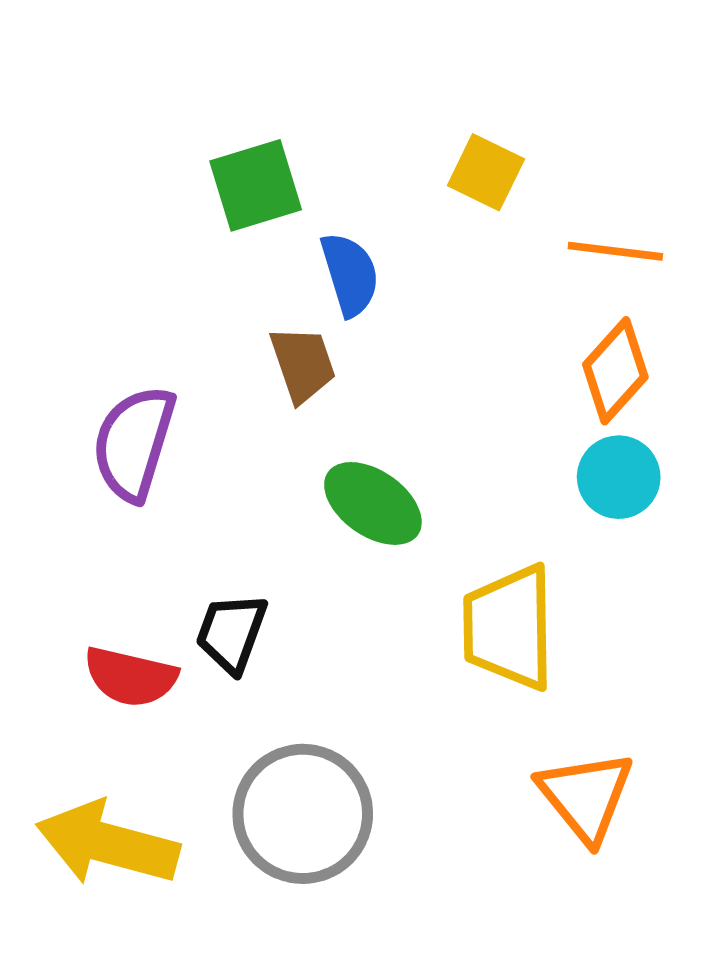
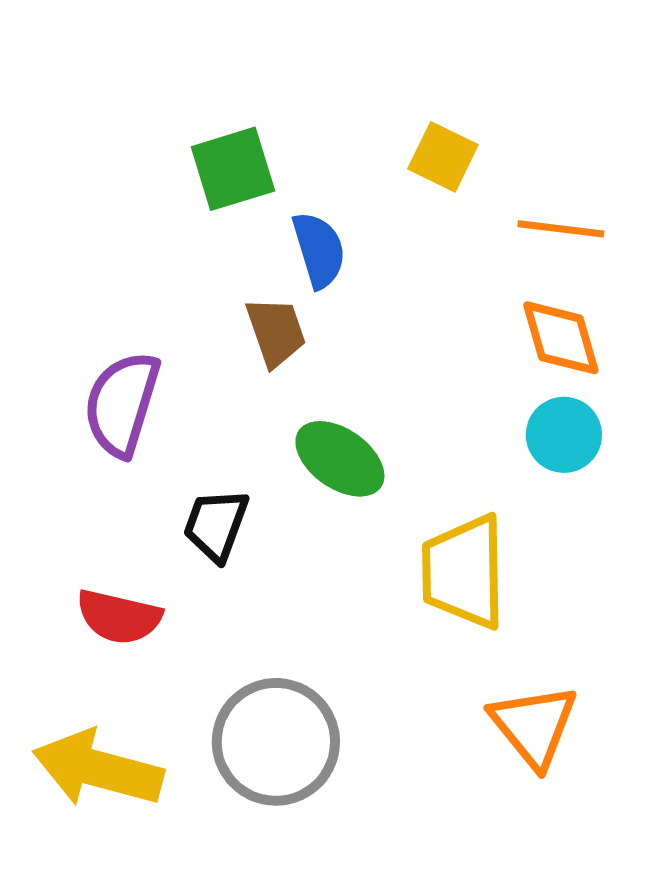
orange diamond: (615, 371) -> (561, 338), turned -58
black trapezoid: (231, 633) -> (216, 525), moved

